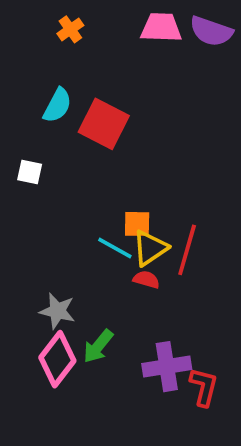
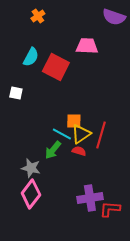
pink trapezoid: (161, 28) -> (87, 46), moved
green arrow: (98, 346) -> (53, 150), moved
red L-shape: (204, 387) -> (110, 209), turned -100

